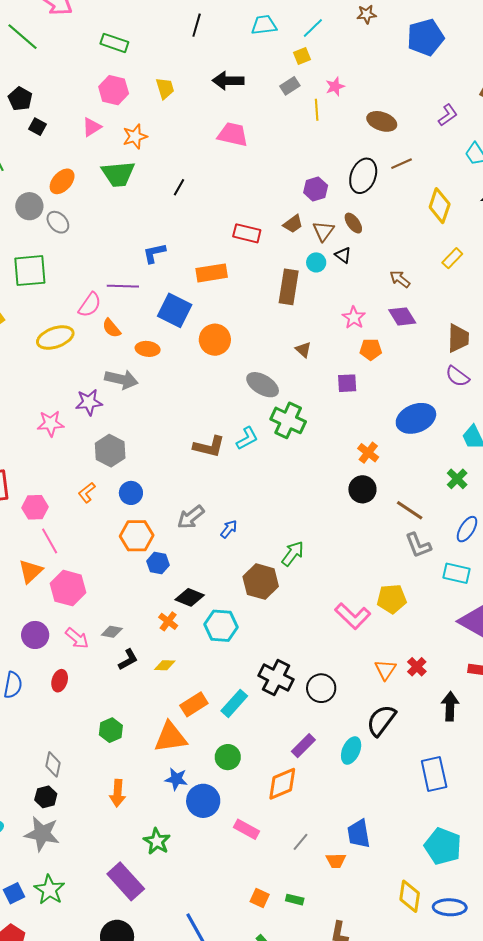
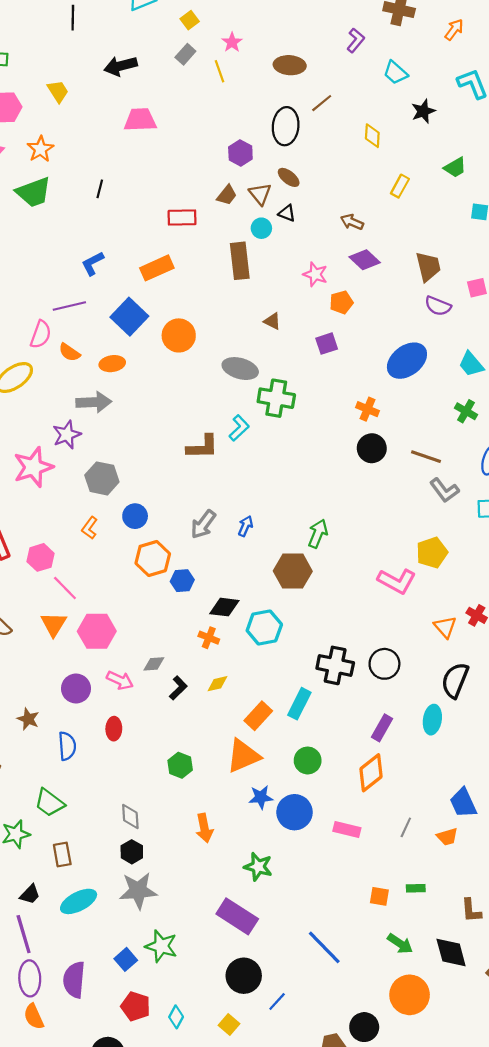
yellow diamond: (440, 206) -> (372, 136), size x0.7
blue square: (175, 310) -> (129, 317), turned 32
pink star: (51, 423) -> (33, 467), size x1.4

